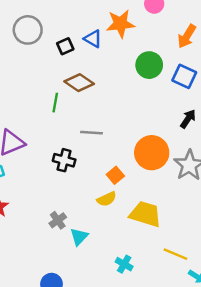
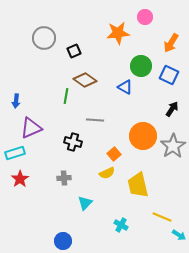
blue triangle: (93, 39) -> (125, 87), moved
yellow trapezoid: (145, 214) -> (138, 185), turned -120
gray cross: (58, 220) -> (64, 178), moved, turned 32

